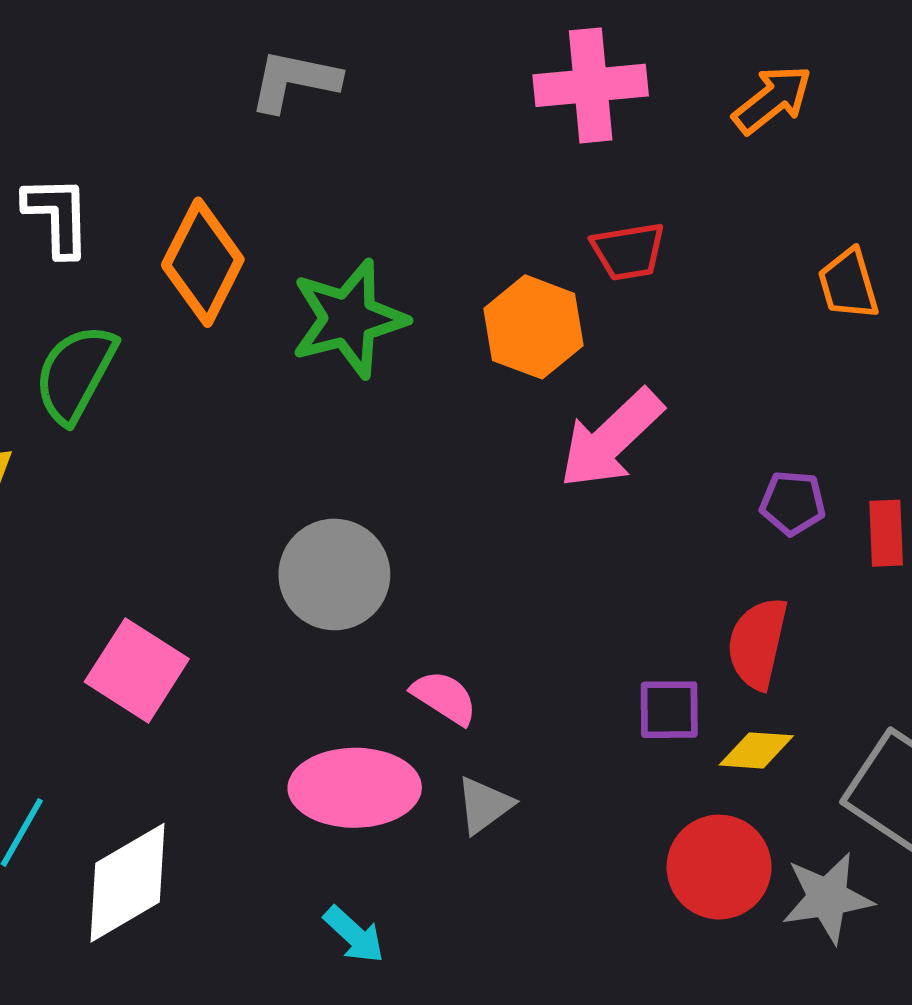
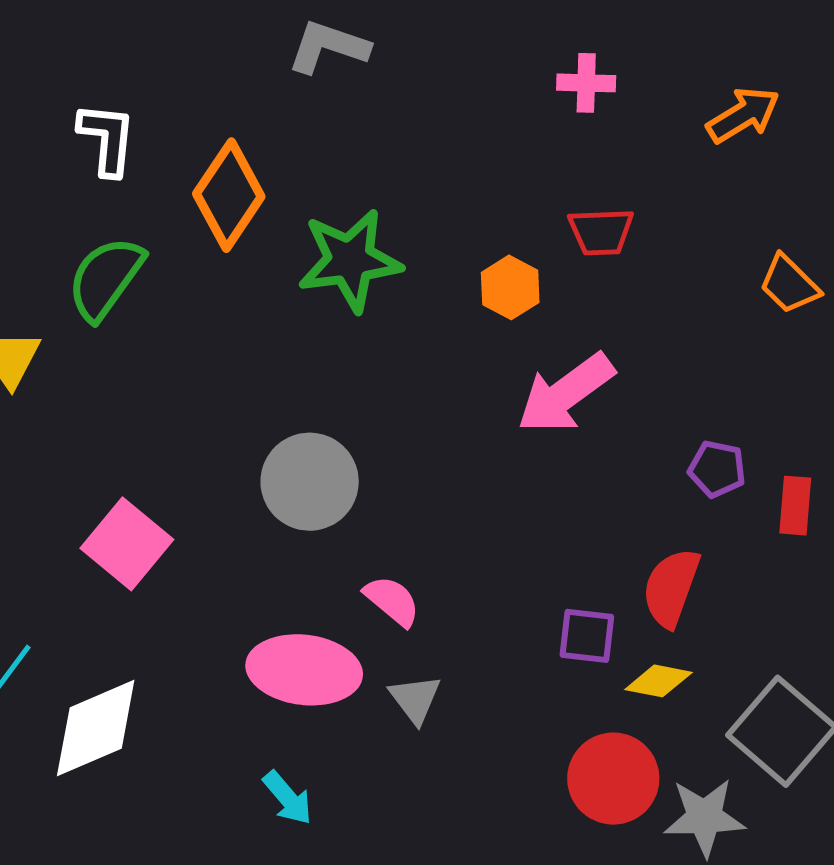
pink cross: (591, 85) -> (586, 83), size x0.6
orange trapezoid: (848, 284) -> (789, 284), turned -36
orange hexagon: (534, 327) -> (510, 287), size x0.7
gray triangle: (484, 805) -> (415, 699), turned -38

